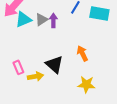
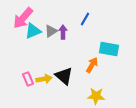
cyan rectangle: (99, 13) -> (109, 49), moved
orange arrow: (82, 53) -> (92, 65), turned 56
yellow arrow: (35, 76) -> (44, 79), moved

